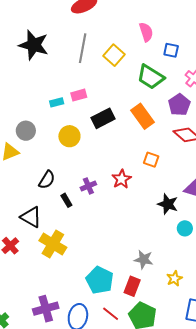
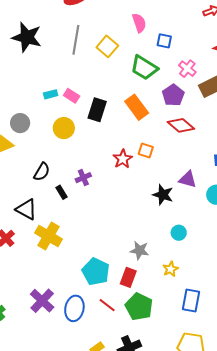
pink rectangle: (79, 95) -> (72, 96), moved, turned 49
black rectangle: (103, 118) -> (97, 110), turned -45
red star: (122, 179) -> (123, 159), moved
cyan circle: (185, 228) -> (179, 233), moved
purple cross: (46, 309) -> (42, 301), turned -30

